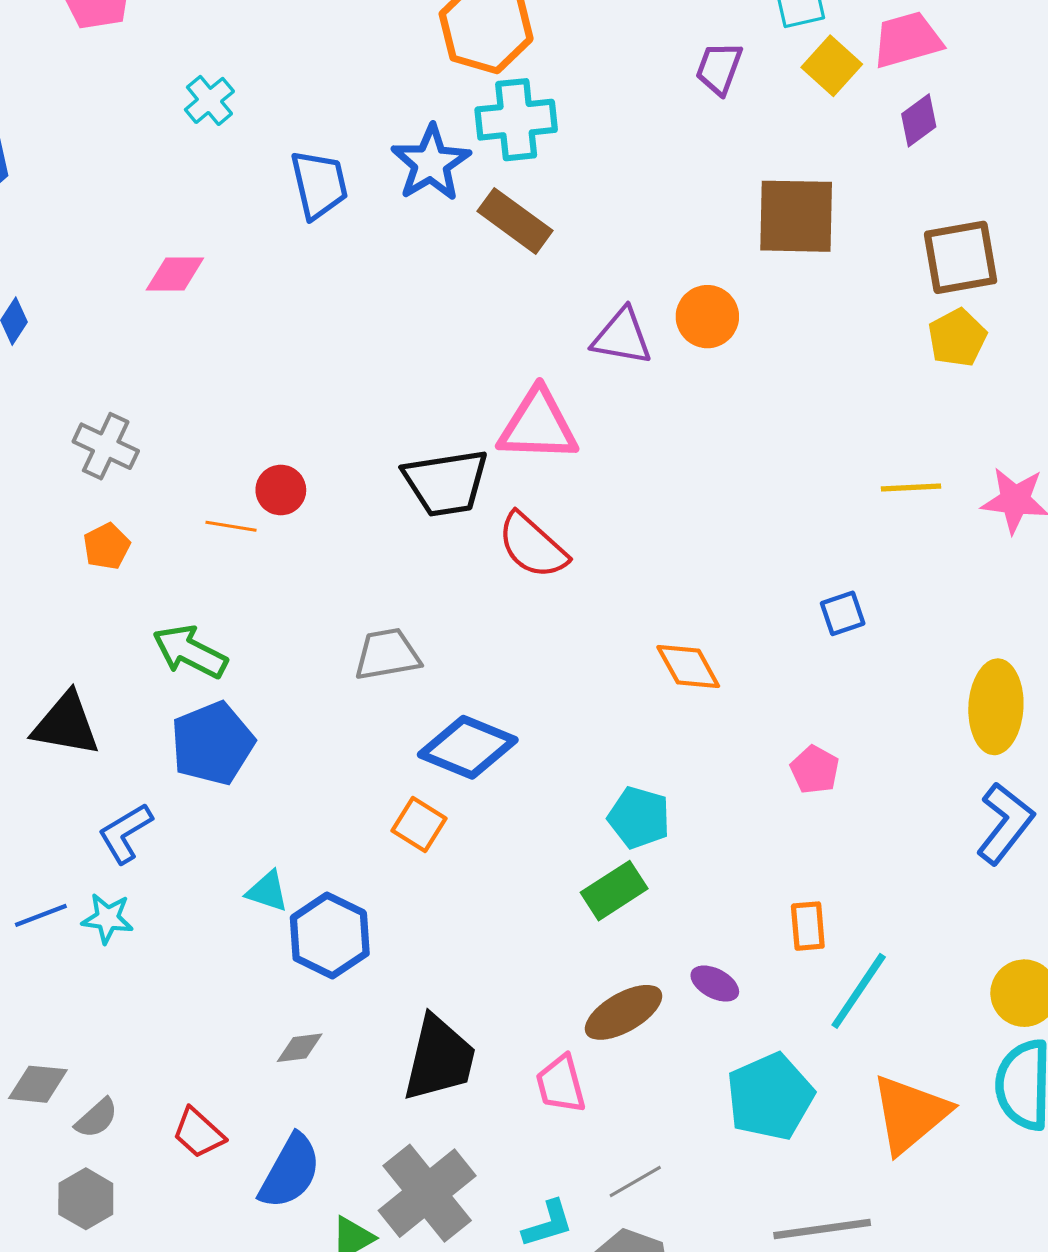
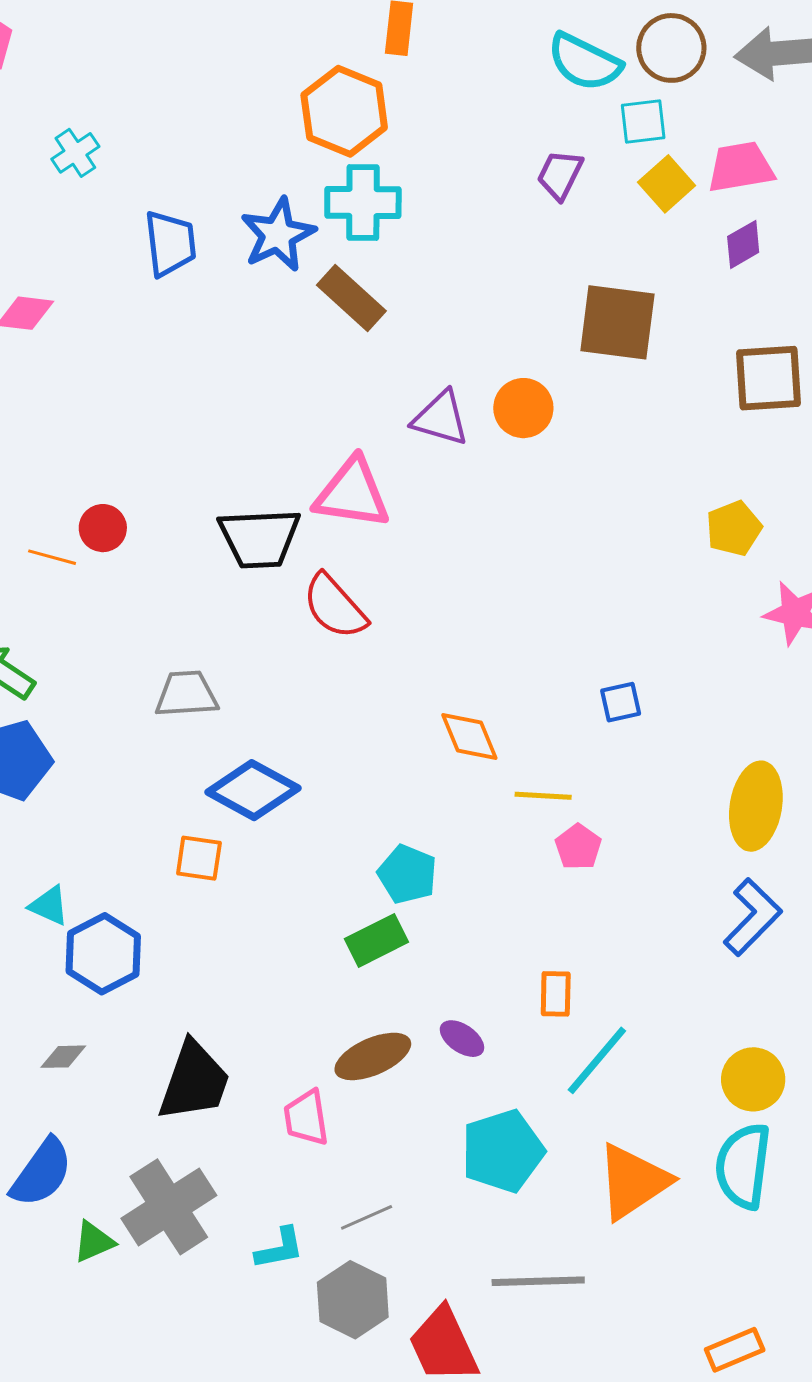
yellow pentagon: (957, 338) -> (734, 528), moved
yellow line: (911, 488) -> (543, 796), moved
orange square: (419, 825) -> (199, 858), turned -30

